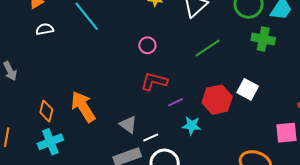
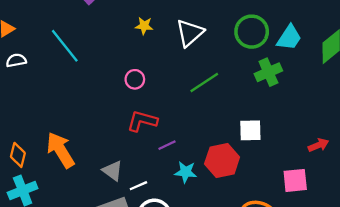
green cross: (263, 39) -> (268, 72), turned -35
white square: (248, 89) -> (250, 130), turned -30
red hexagon: (217, 100) -> (222, 160), moved

